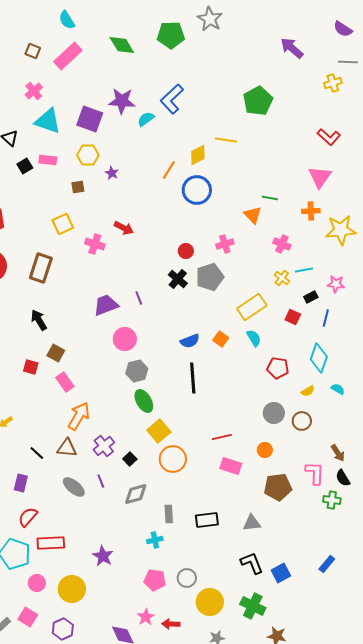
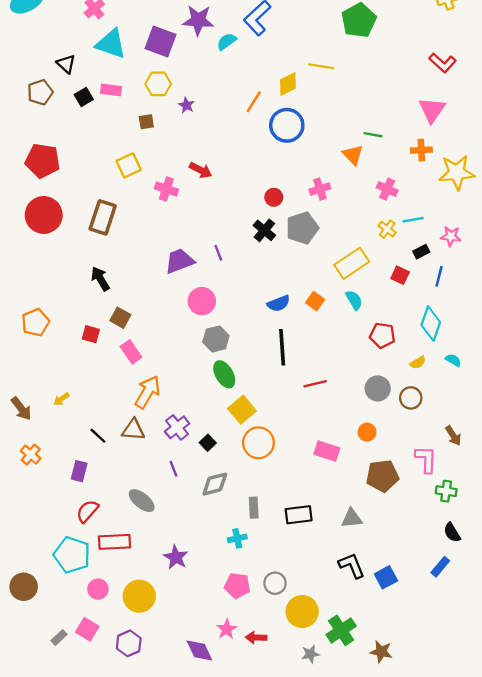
red line: (222, 437) -> (315, 384), moved
black semicircle: (343, 478) -> (452, 532), moved
gray ellipse: (74, 487) -> (142, 501), moved
green cross: (253, 606) -> (341, 630), moved, turned 30

